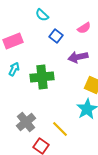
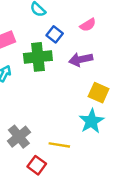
green cross: (42, 77) -> (38, 57), moved
yellow line: (60, 129) -> (59, 145), turned -36

